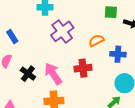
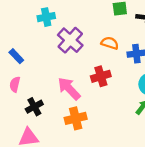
orange semicircle: (96, 41) -> (110, 43), turned 56
black cross: (28, 74) -> (34, 107), moved, turned 35

